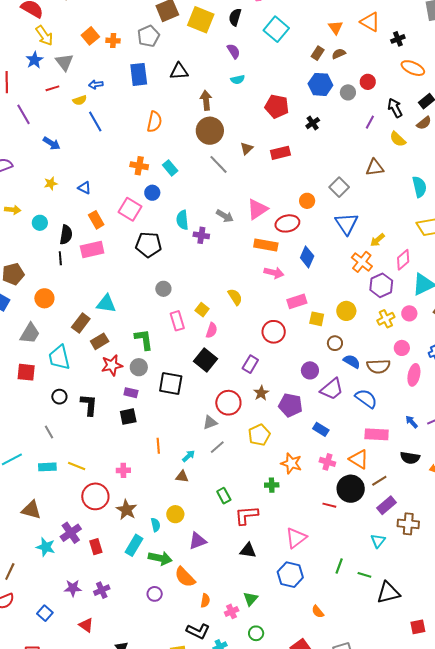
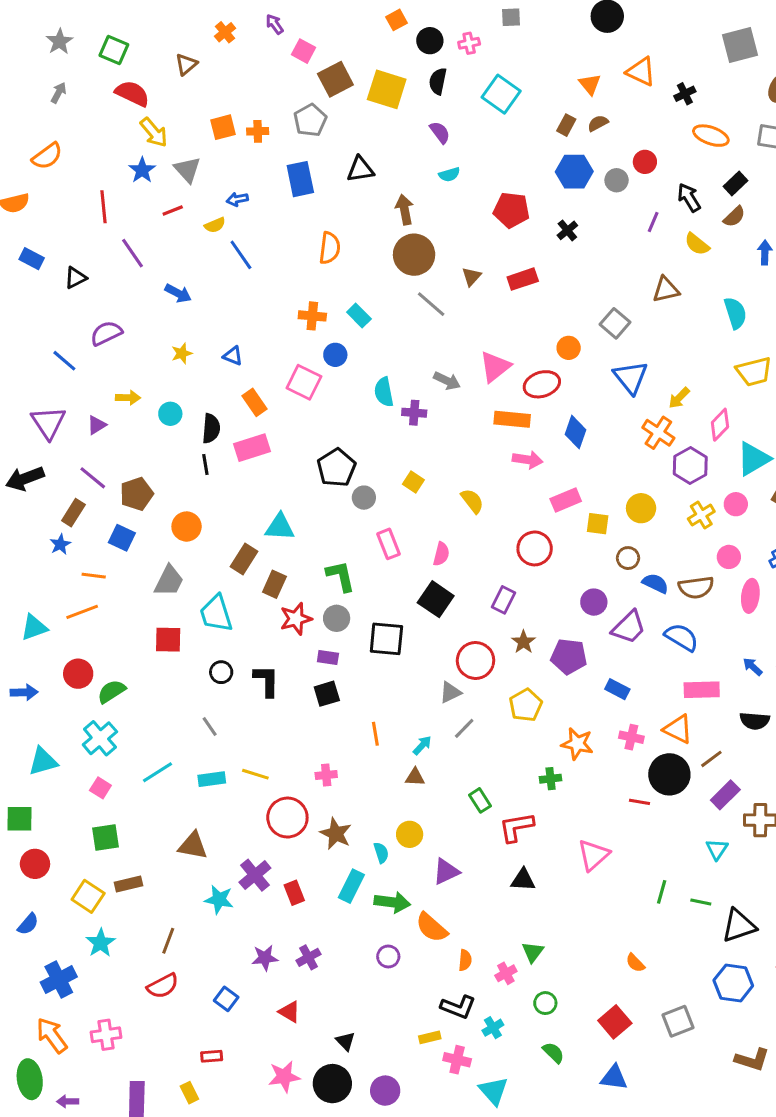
orange square: (90, 36) -> (223, 127), turned 30
black pentagon: (149, 245) -> (336, 468), moved, turned -30
yellow square: (202, 310) -> (413, 482), moved
brown rectangle: (100, 341) -> (274, 584), turned -30
blue hexagon: (290, 575) -> (733, 983), moved

